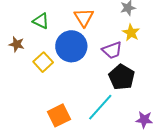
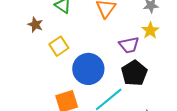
blue circle: (71, 46) -> (88, 69), moved

